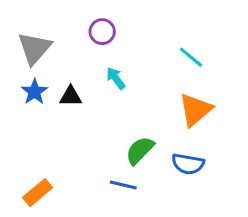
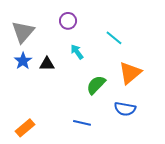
cyan line: (191, 57) -> (114, 38), moved
green semicircle: (140, 150) -> (96, 85), moved

